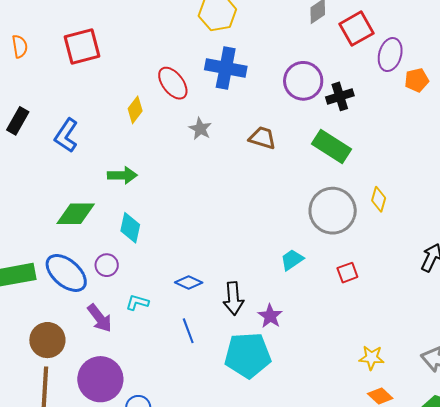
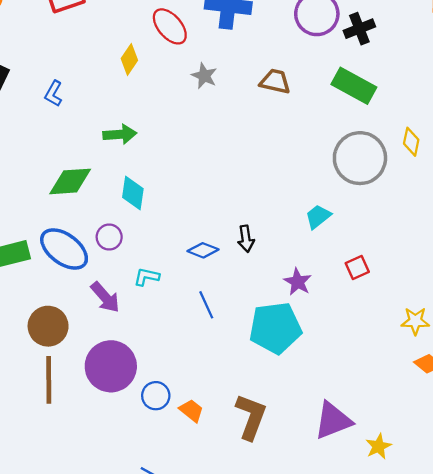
blue L-shape: (66, 135) -> (54, 94), size x0.7
red square: (347, 273) -> (357, 267), moved
black arrow: (233, 298) -> (246, 239), moved, size x0.7

